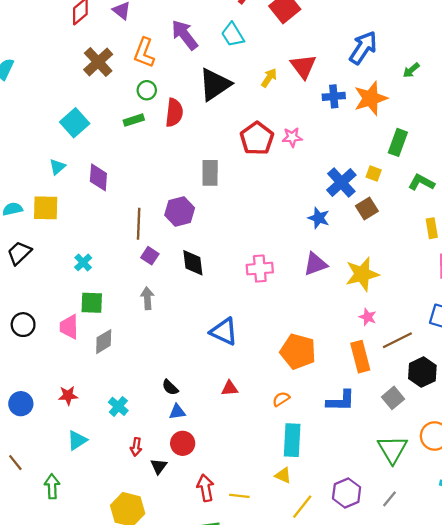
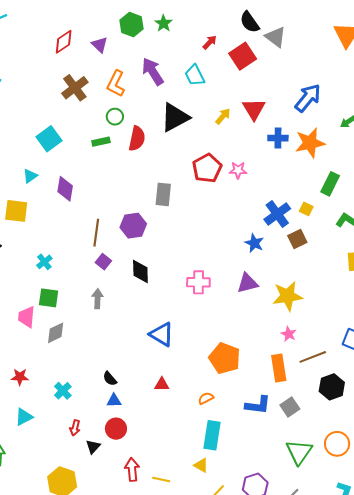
gray square: (393, 398) -> (290, 407), moved

